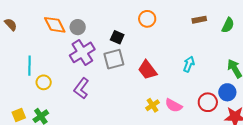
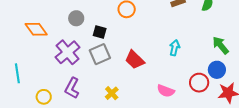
gray circle: (78, 27) -> (76, 18), moved
yellow circle: (44, 82) -> (44, 97), moved
yellow cross: (153, 105) -> (112, 93), moved

